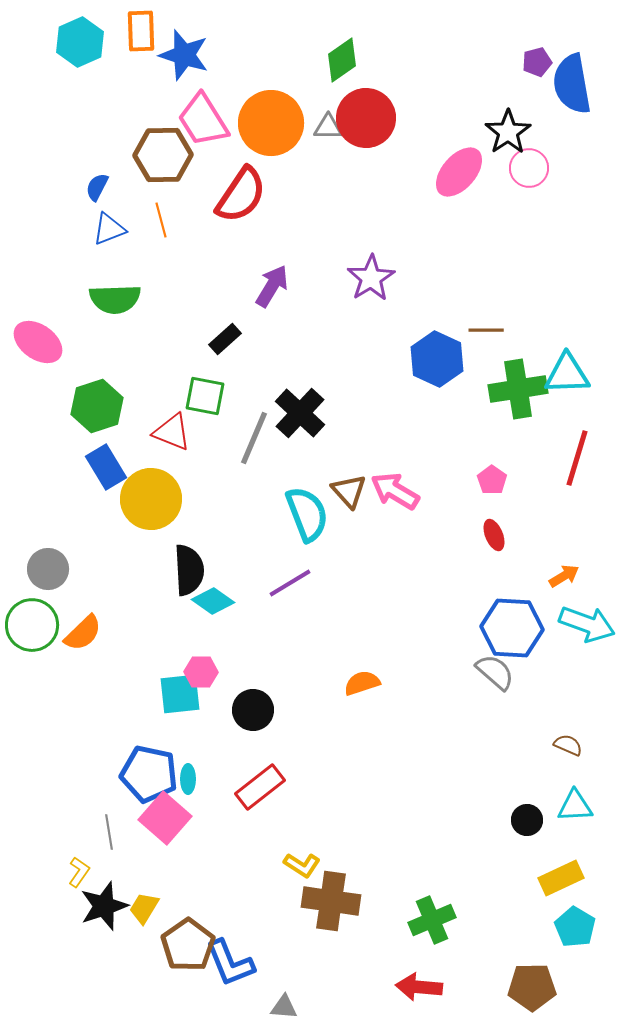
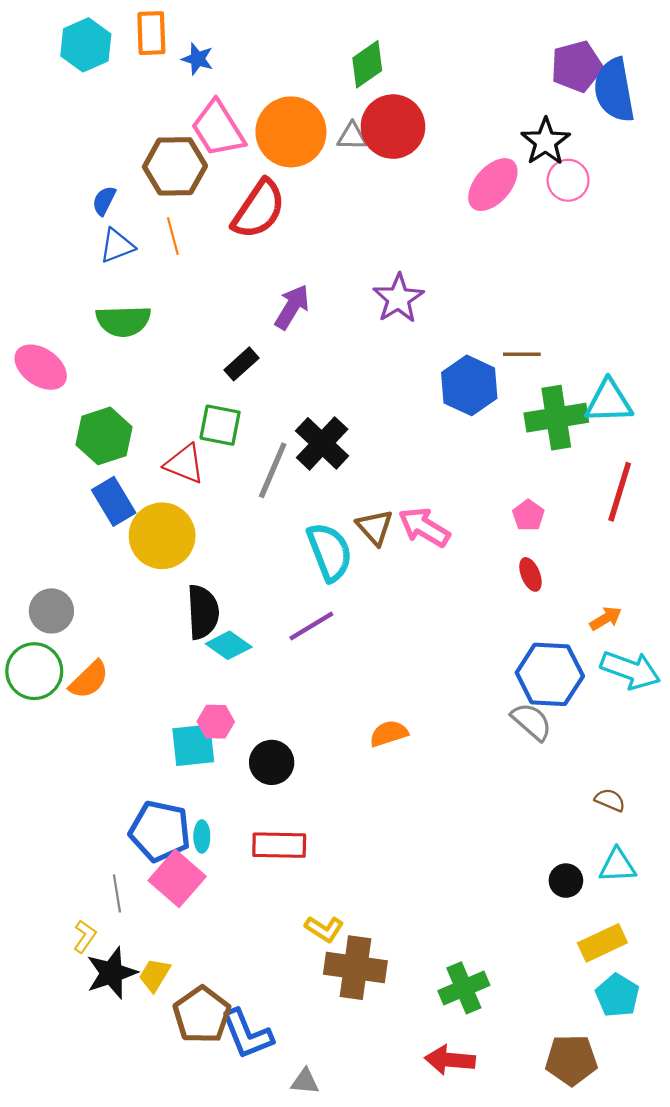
blue star: (184, 55) -> (198, 59), size x0.6
purple pentagon: (537, 62) -> (577, 66), size x1.6
red rectangle: (260, 787) -> (279, 845), turned 39

